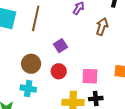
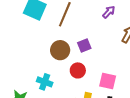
brown circle: (31, 64) -> (60, 50), moved

